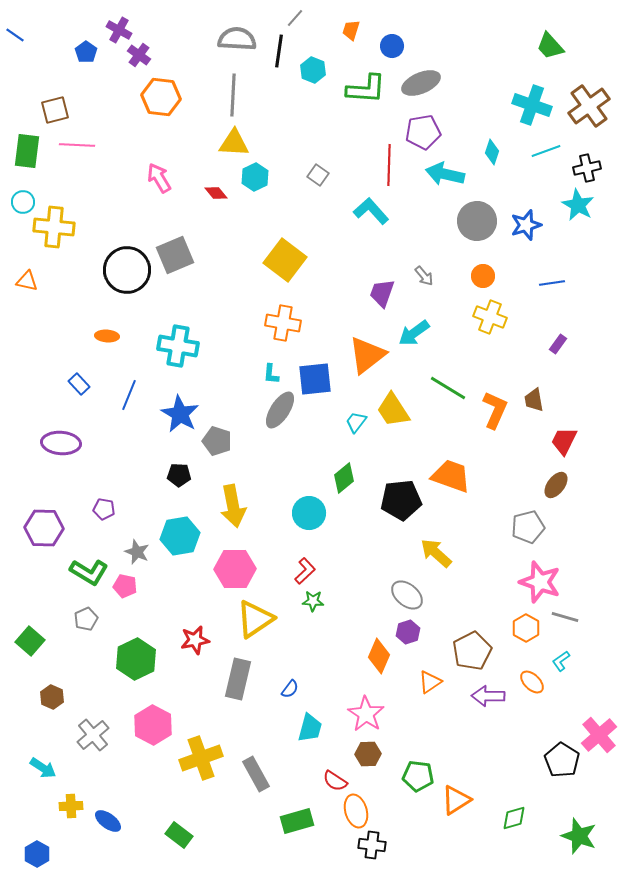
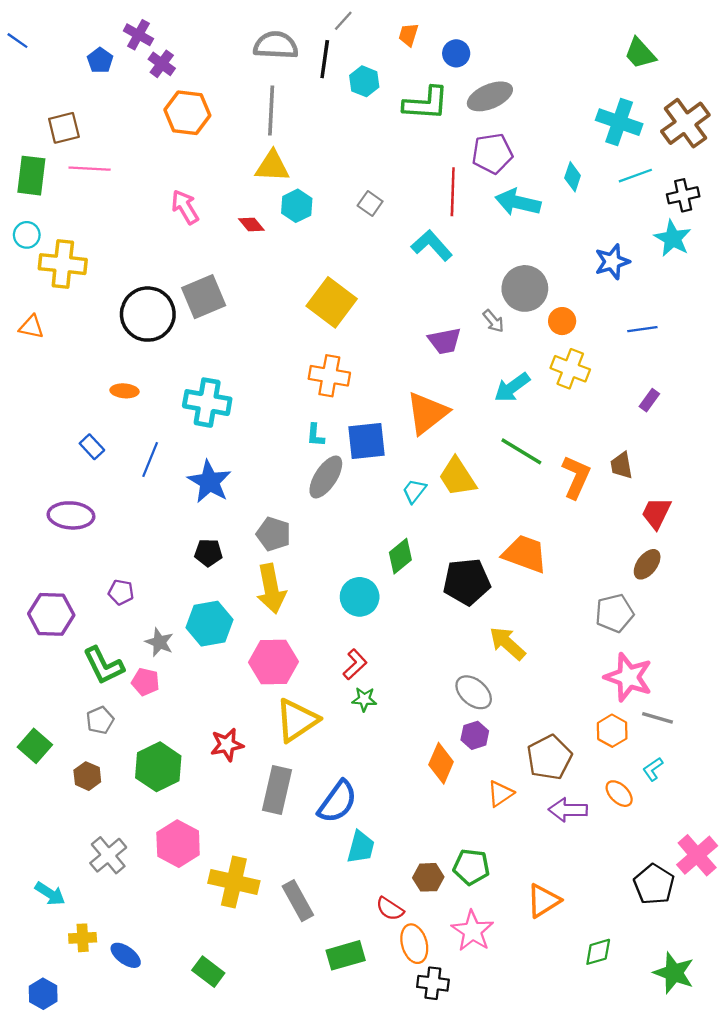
gray circle: (477, 221) -> (525, 288), moved
purple trapezoid: (382, 293) -> (445, 341), turned -120
cyan arrow: (414, 333) -> (512, 387), moved
gray pentagon: (217, 441) -> (273, 534), moved
green L-shape: (89, 572) -> (104, 666), turned 33
blue semicircle: (290, 689) -> (337, 802), size x2.0
brown hexagon: (52, 697) -> (87, 776), moved
pink star: (366, 714) -> (472, 931), moved
yellow cross: (201, 758) -> (234, 882), turned 33
green pentagon: (418, 776) -> (471, 867), moved
orange triangle: (456, 800) -> (543, 901), moved

